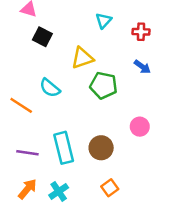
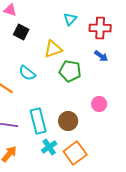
red cross: (141, 32) -> (100, 28), size x1.5
orange square: (110, 188) -> (75, 153), size x1.6
cyan cross: (59, 191) -> (49, 147), moved

